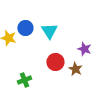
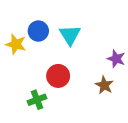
red circle: (55, 62) -> (58, 76), moved

